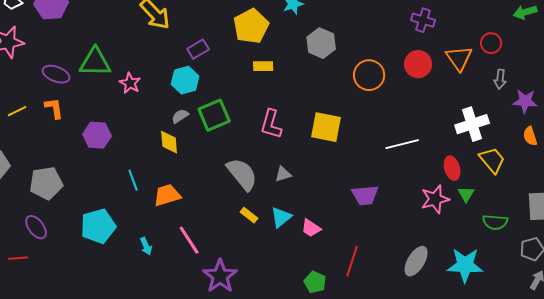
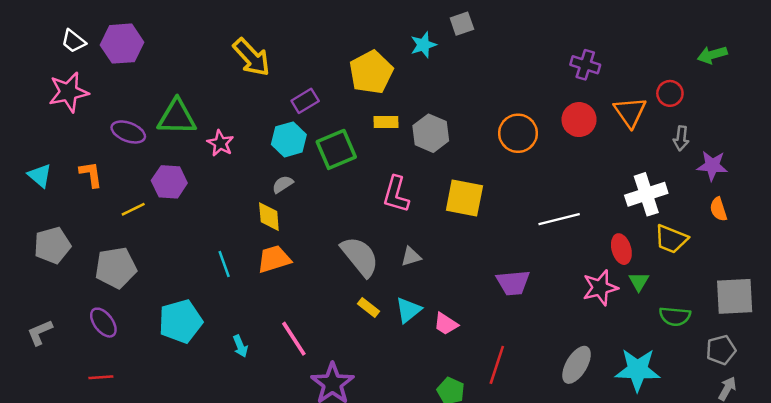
gray hexagon: (321, 43) -> (431, 133), moved
orange L-shape: (54, 108) -> (91, 174), moved
yellow line: (17, 111) -> (133, 209), moved
green square: (214, 115) -> (336, 149), moved
purple hexagon: (97, 135) -> (169, 182), moved
yellow trapezoid: (492, 160) -> (671, 239), turned 152
orange trapezoid: (167, 195) -> (274, 259), moved
red line: (18, 258) -> (101, 377), moved

